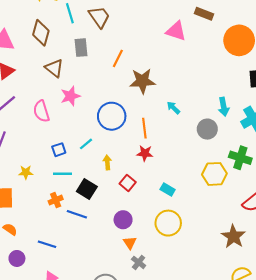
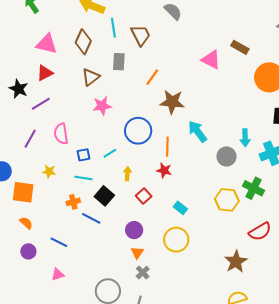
brown triangle: (54, 68) -> (91, 77), turned 36
cyan arrow: (173, 108) -> (198, 131), size x1.6
pink semicircle: (41, 111) -> (61, 134), moved

